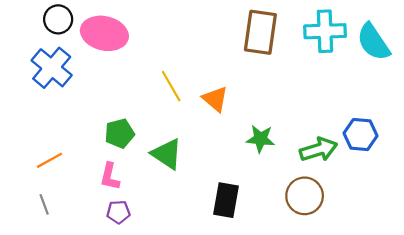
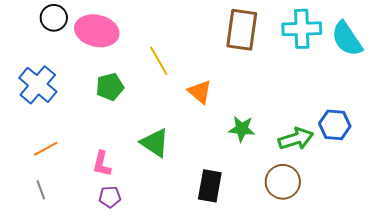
blue cross: (52, 68) -> (38, 85), moved
yellow line: (171, 86) -> (159, 61), moved
green pentagon: (119, 133) -> (110, 87), moved

